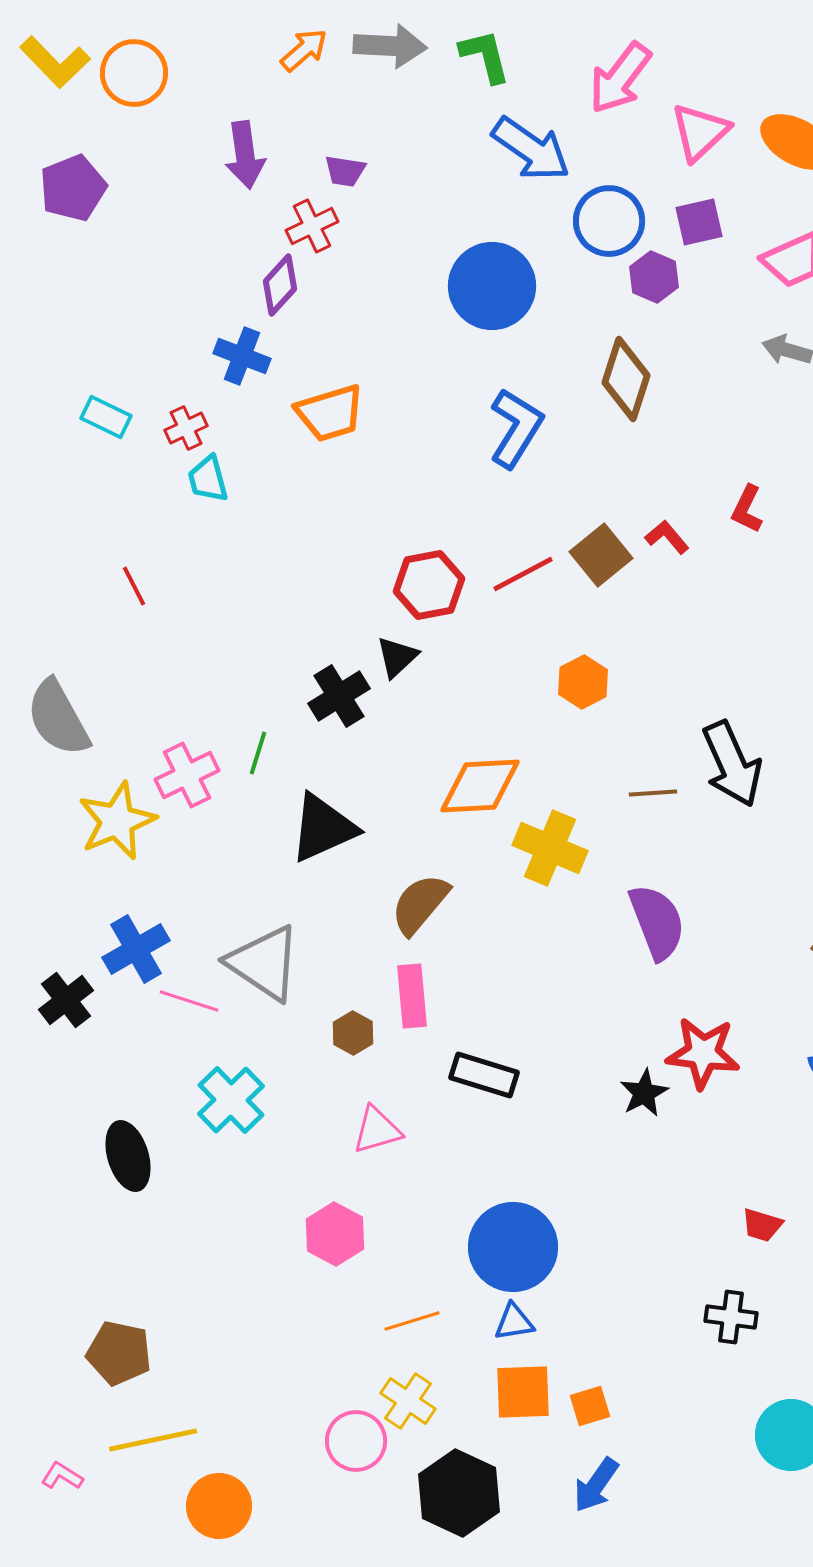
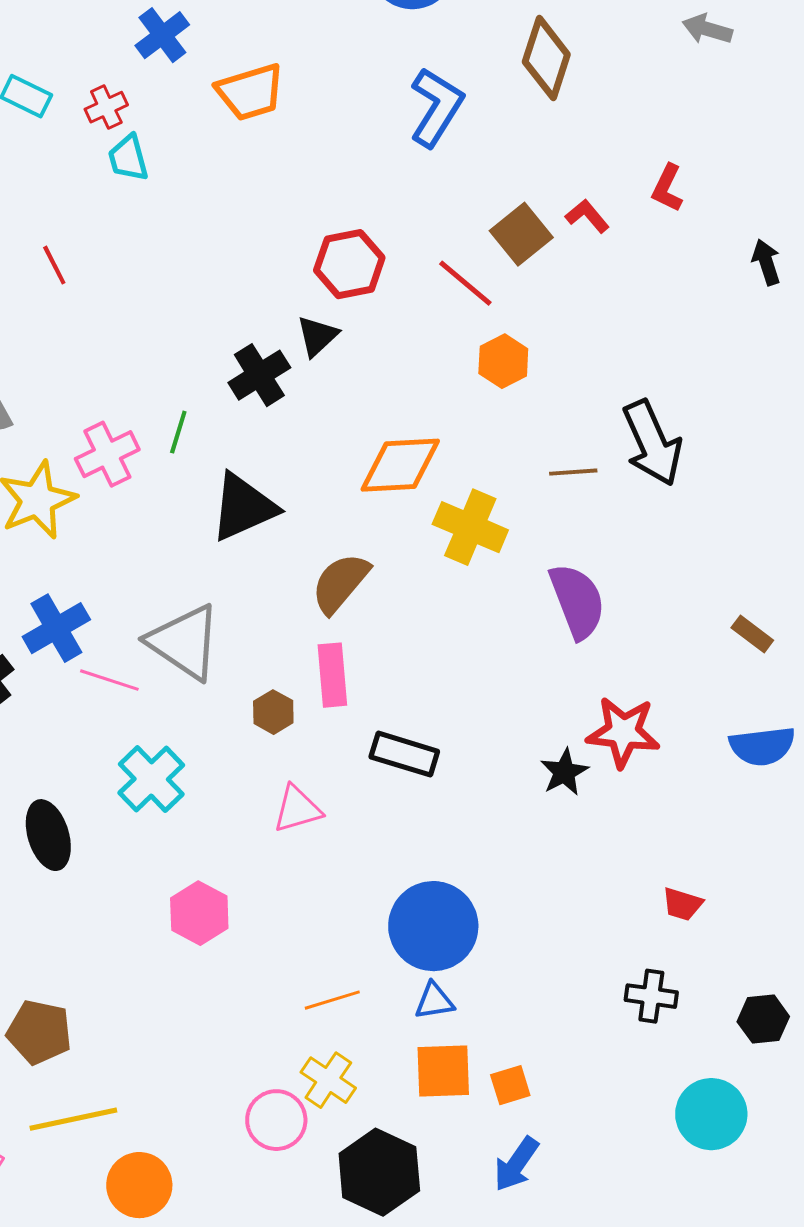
blue cross: (242, 356) -> (162, 35), turned 32
red line: (523, 574) -> (465, 283), moved, turned 68
pink hexagon: (335, 1234) -> (199, 913), moved

